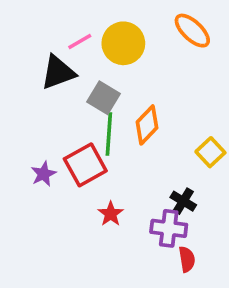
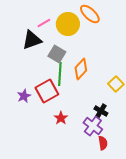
orange ellipse: (192, 31) -> (90, 14), moved
purple cross: (169, 228) -> (93, 126), turned 30

